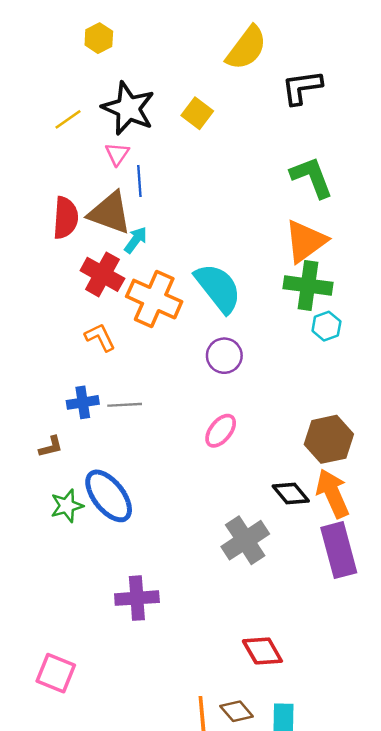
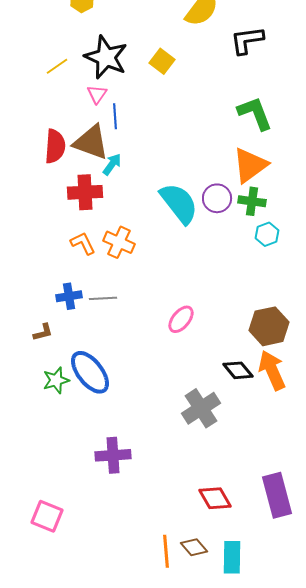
red cross: (102, 274) -> (85, 192), turned -32
green cross: (308, 285) -> (252, 201), size x0.7
orange cross: (154, 299) -> (119, 242), moved, size x0.7
purple circle: (224, 356) -> (217, 198), moved
purple rectangle: (339, 550) -> (277, 495), moved

